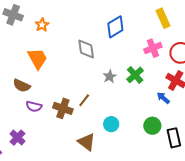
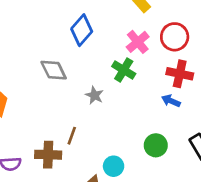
green cross: (135, 75) -> (124, 70), moved
cyan circle: (111, 124) -> (114, 166), moved
green circle: (152, 126) -> (156, 145), moved

